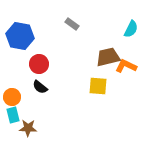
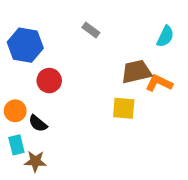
black semicircle: (40, 87) -> (38, 123), moved
orange circle: (12, 97) -> (15, 111), moved

